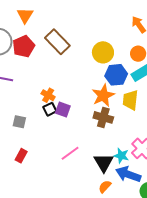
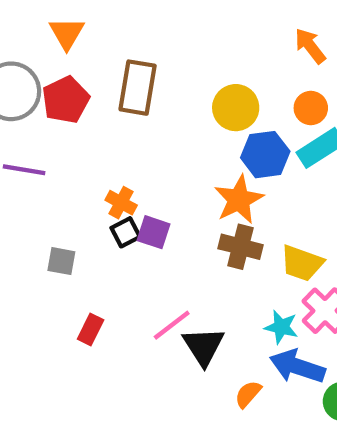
brown rectangle: (57, 42) -> (138, 88), turned 55
yellow trapezoid: (130, 100) -> (302, 263), moved, turned -75
red rectangle: (21, 156) -> (91, 330), moved
black triangle: (104, 163) -> (203, 346), moved

